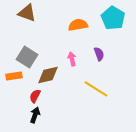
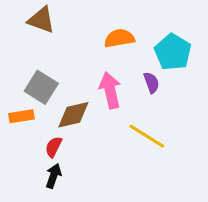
cyan pentagon: (113, 18) -> (173, 52), moved
pink arrow: (72, 59) -> (110, 90), size x1.6

